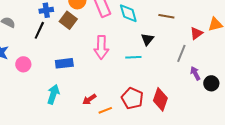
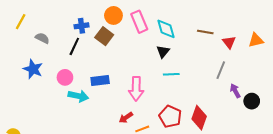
red triangle: (196, 33) -> (229, 42), moved, turned -32
black triangle: (147, 39) -> (163, 52), moved
pink arrow: (101, 47) -> (136, 89), moved
pink circle: (23, 64) -> (65, 77), moved
cyan arrow: (53, 94) -> (78, 96), moved, turned 84

